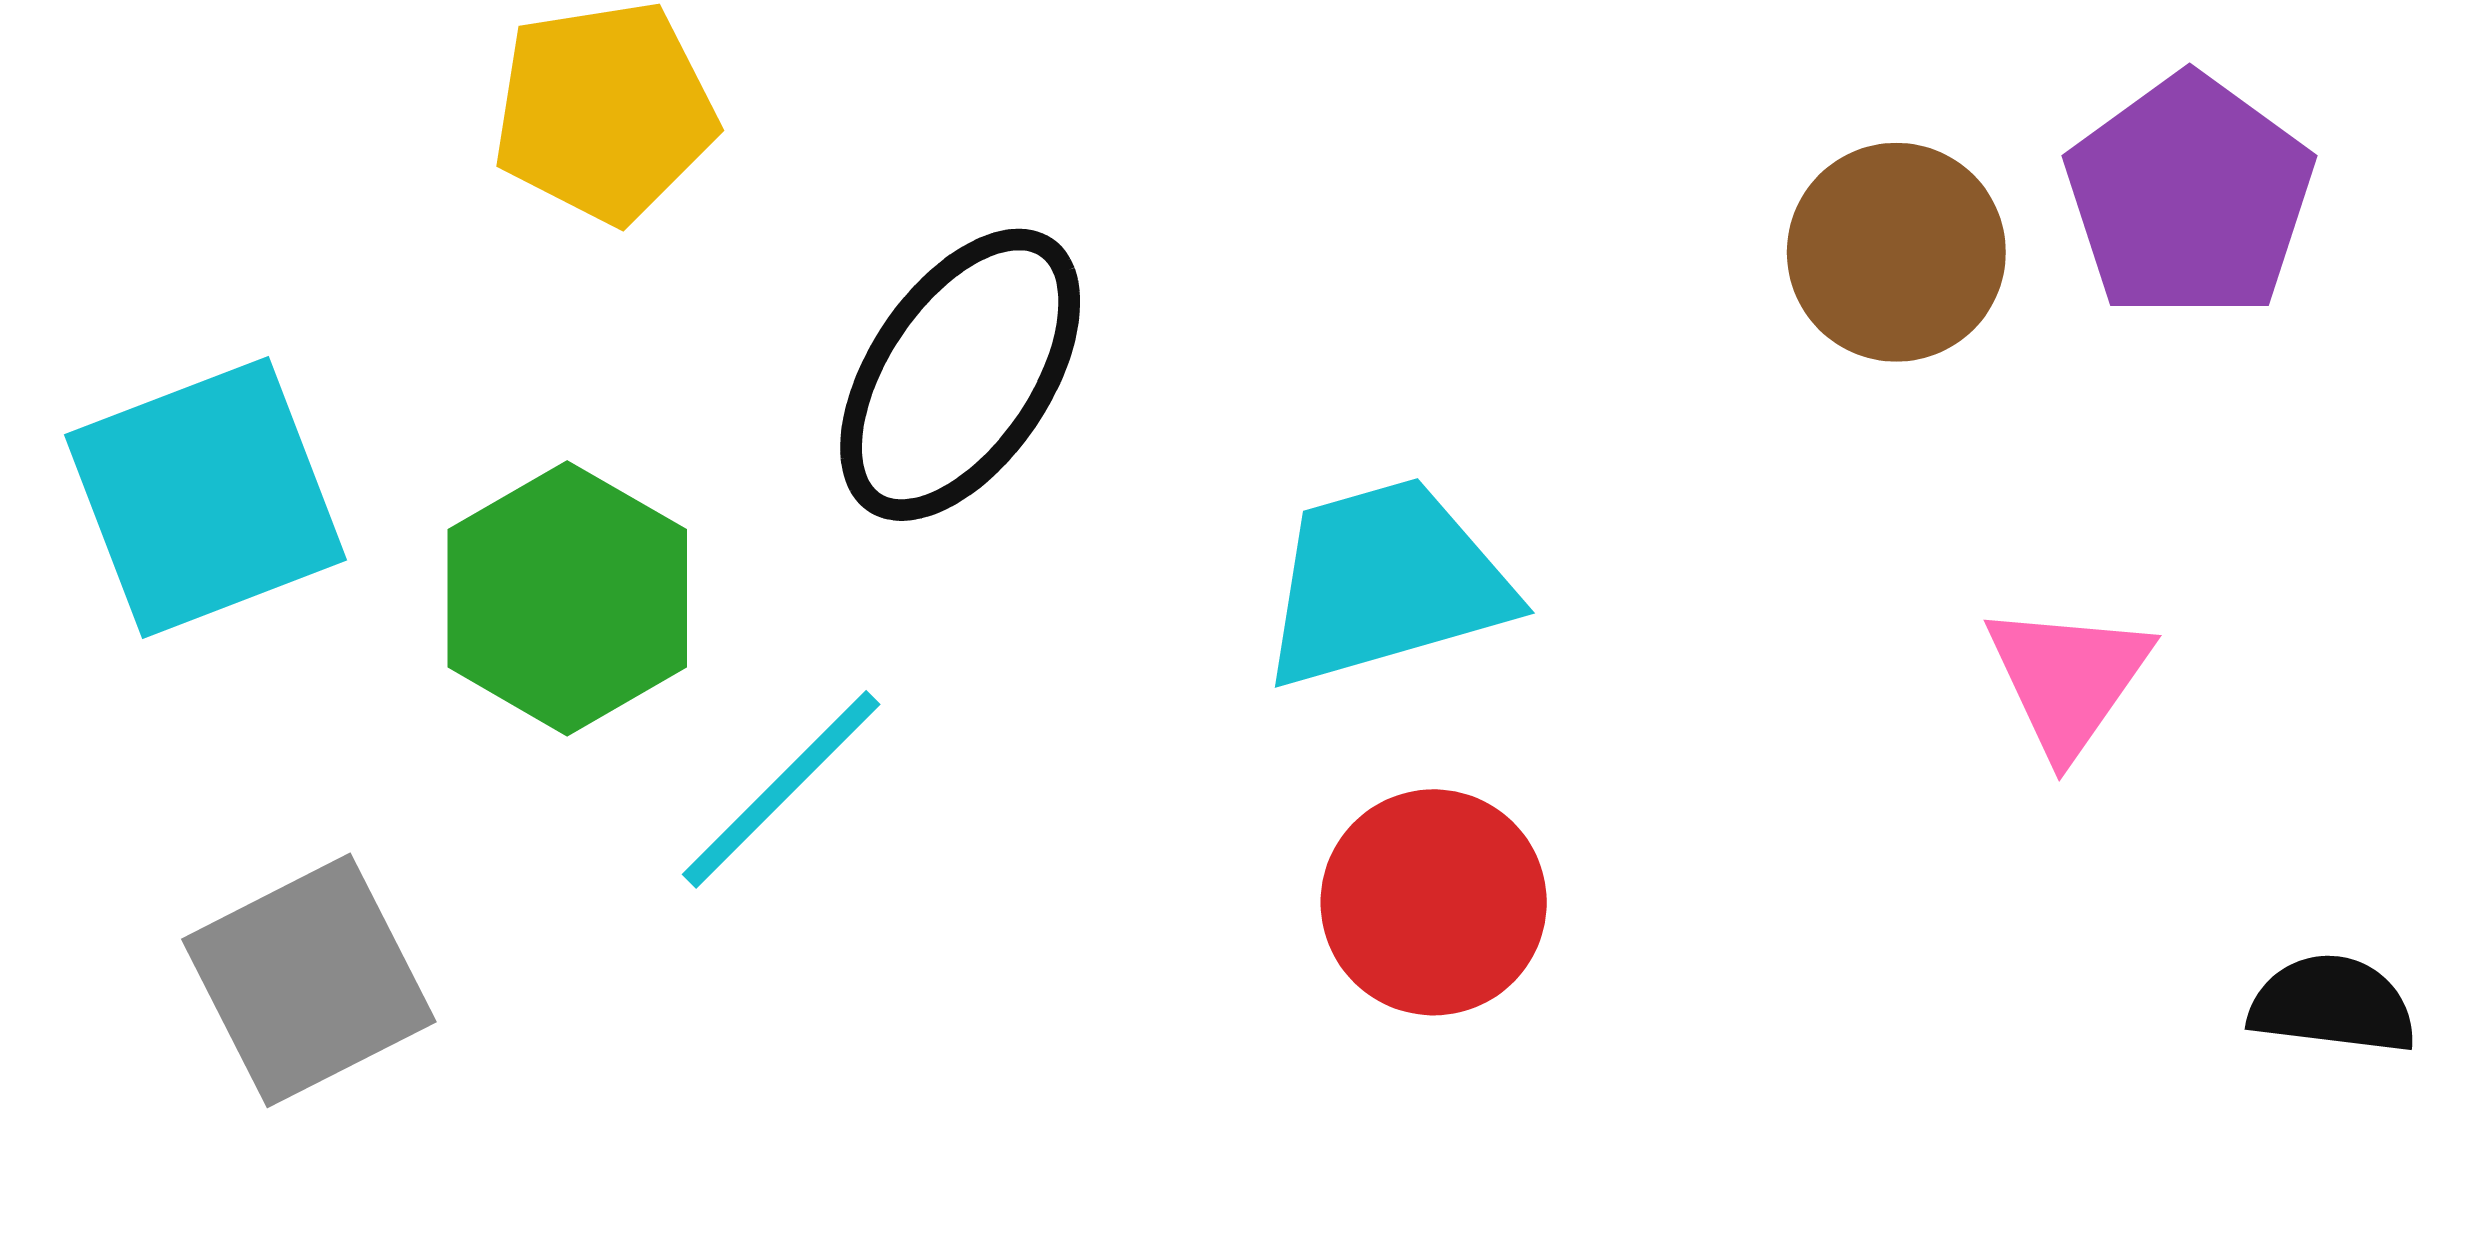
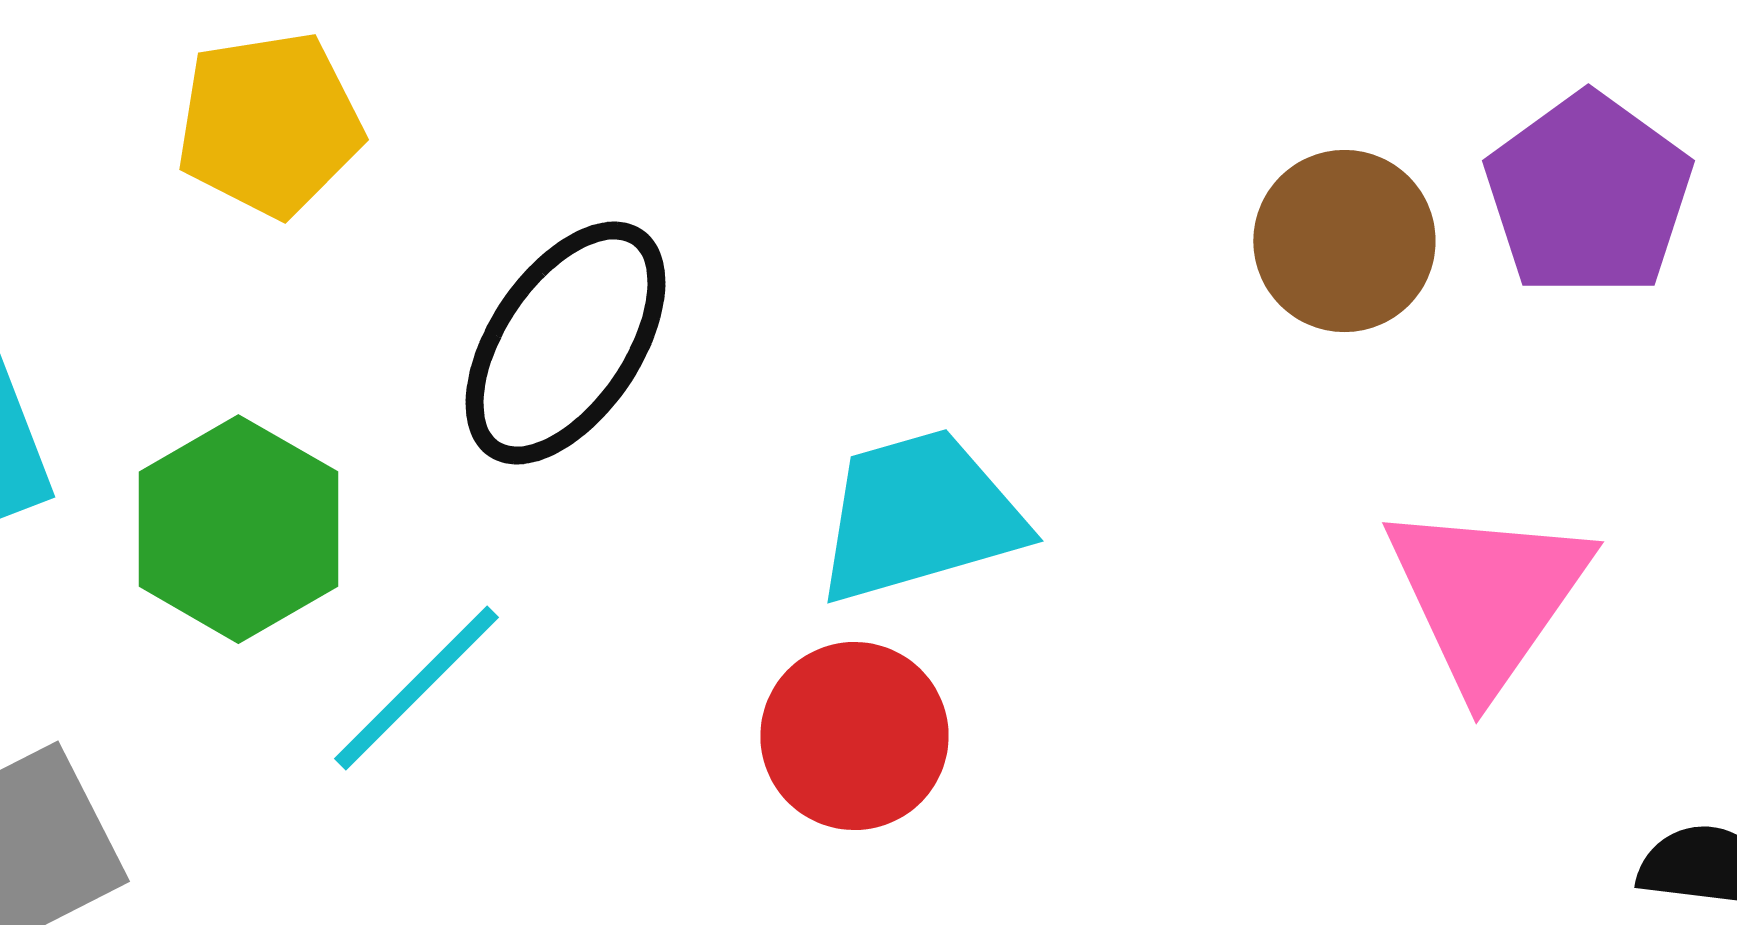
pink triangle: (2068, 679) -> (1487, 596), size x1.5
red circle: (1434, 902) -> (854, 736), moved

